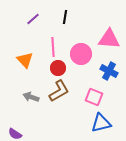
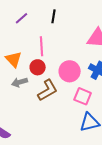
pink circle: (81, 54) -> (70, 71), moved
red circle: (58, 68) -> (38, 67), moved
gray arrow: (31, 97) -> (20, 82), moved, turned -35

